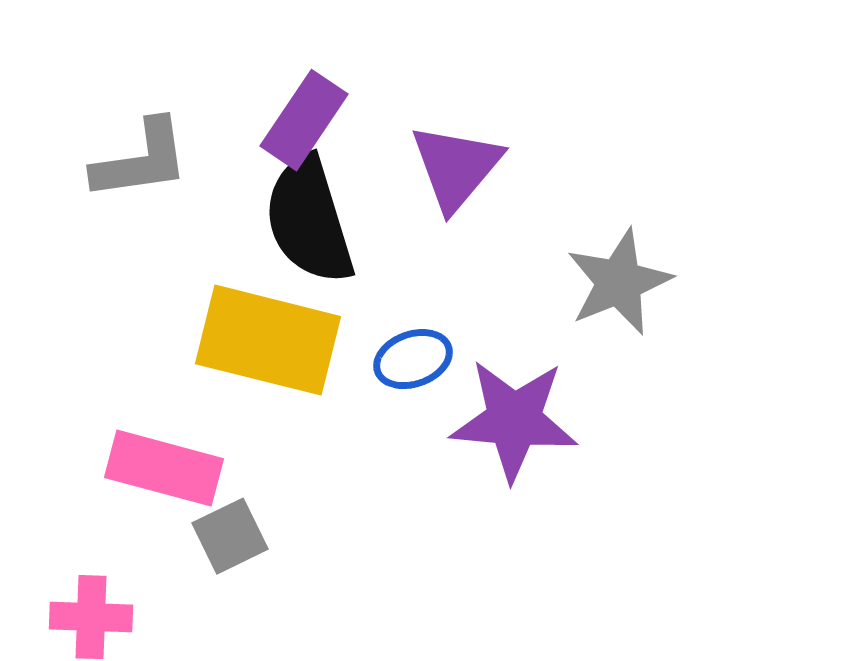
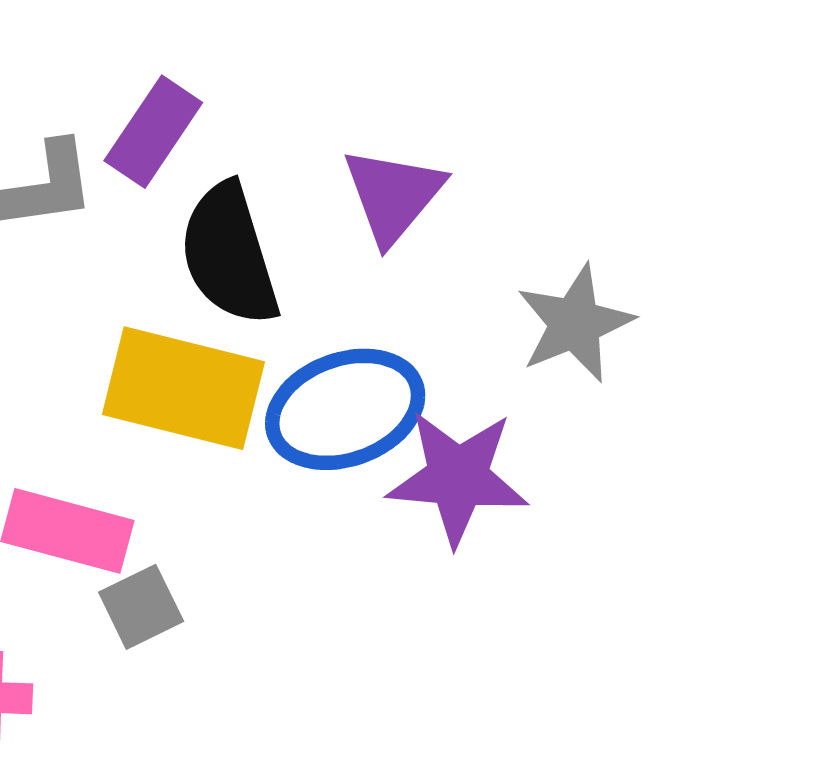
purple rectangle: (304, 120) -> (153, 132), moved
blue ellipse: (413, 359) -> (345, 409), size x1.8

